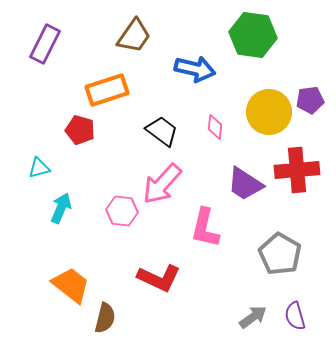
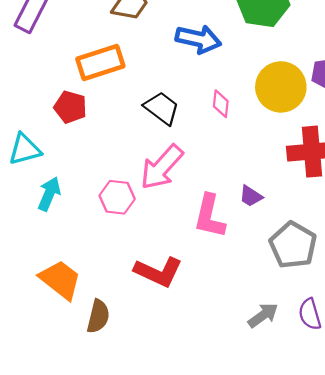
cyan triangle: (39, 168) -> (25, 149), size x1.4
purple trapezoid: (245, 184) -> (251, 196), moved, size x0.6

